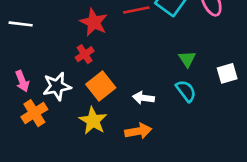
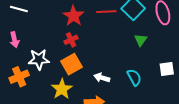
red cross: (85, 54) -> (71, 40), moved
green triangle: (187, 59) -> (141, 40), moved
pink arrow: (22, 81) -> (14, 40), moved

